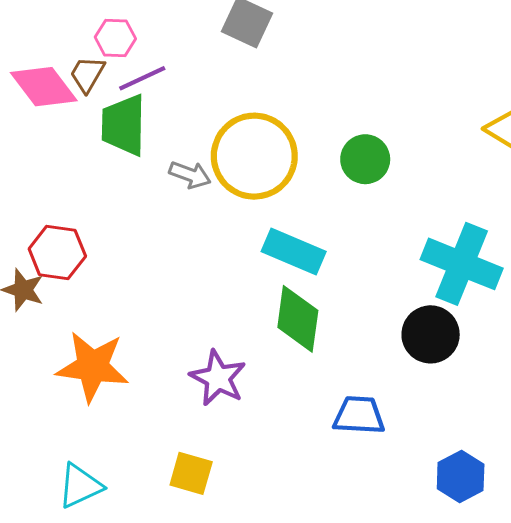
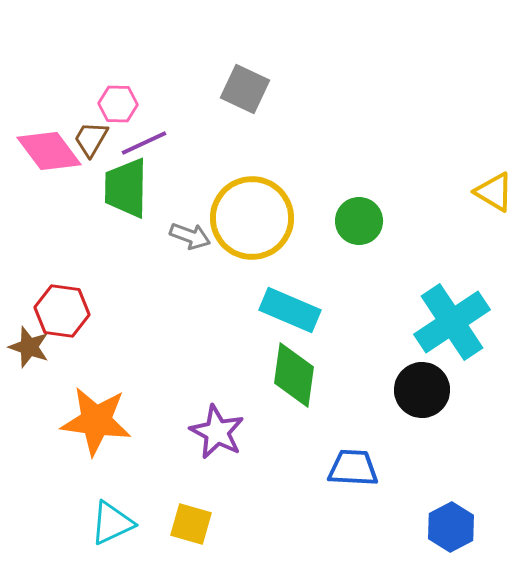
cyan cross: (462, 264) -> (452, 322), turned 34
cyan triangle: (80, 486) -> (112, 523), moved

